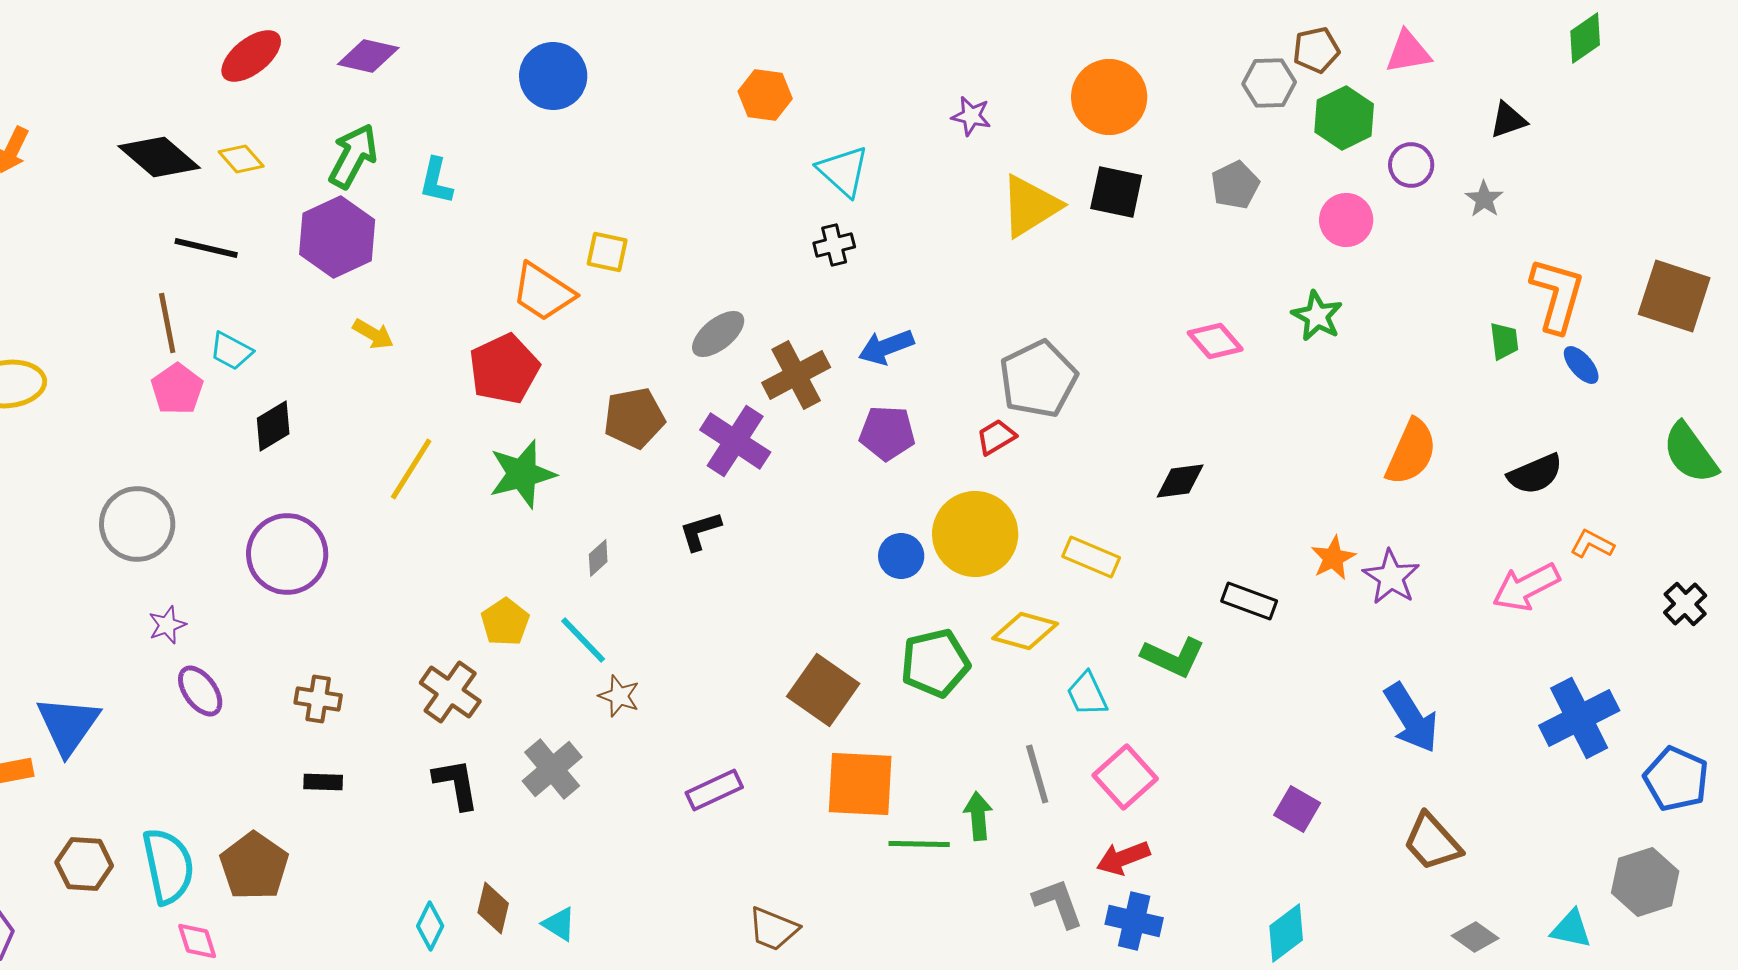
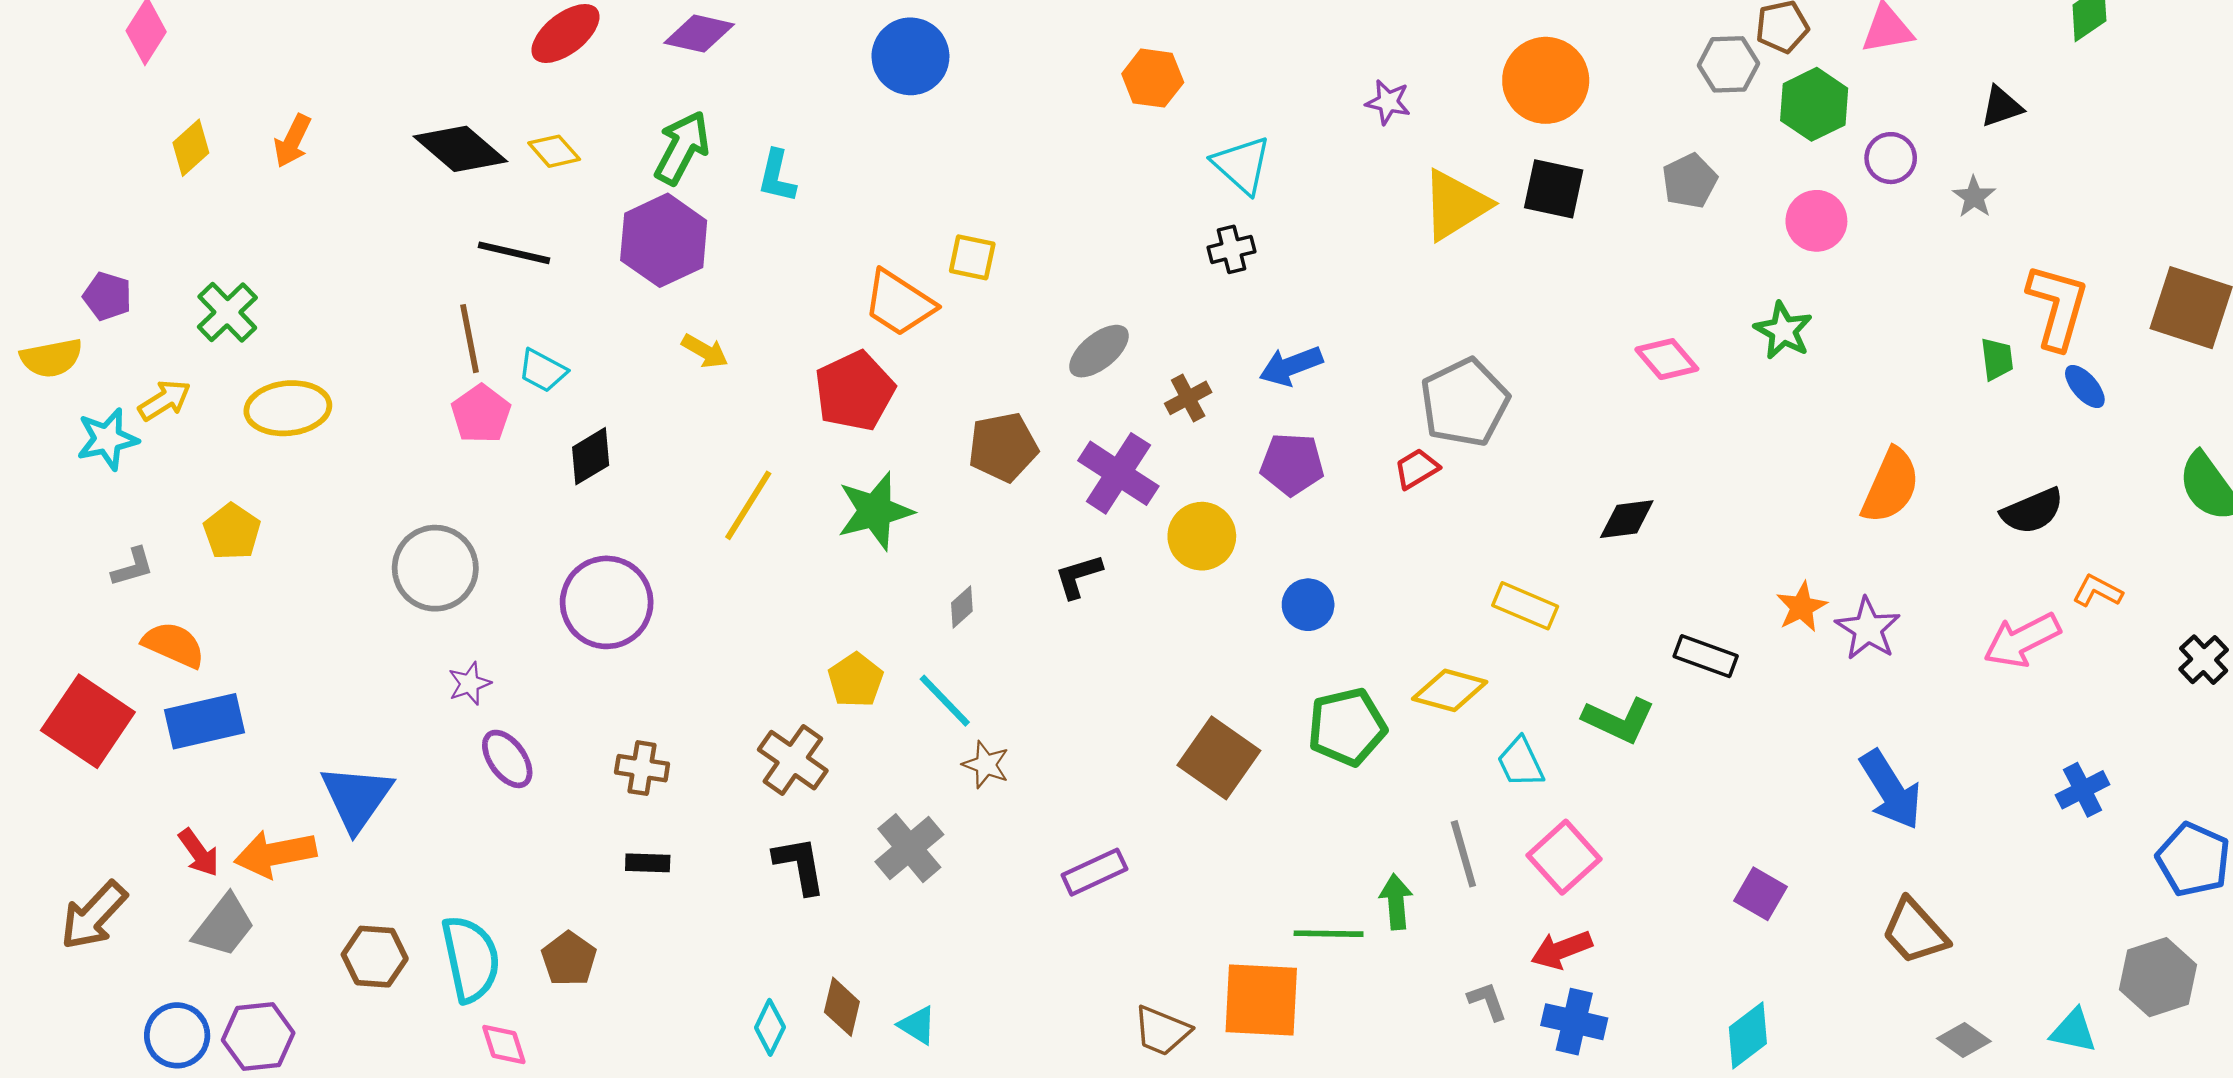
brown cross: (796, 375) -> (1188, 398), size x0.6
yellow circle: (975, 534) -> (1202, 536), moved, size x0.7
blue cross: (1579, 718) -> (2083, 790), size x0.6
orange square: (860, 784) -> (1261, 1000), moved
brown pentagon: (254, 866) -> (569, 959), size x0.7
gray L-shape: (1058, 903) -> (1487, 1001), size x0.7

